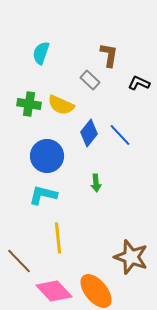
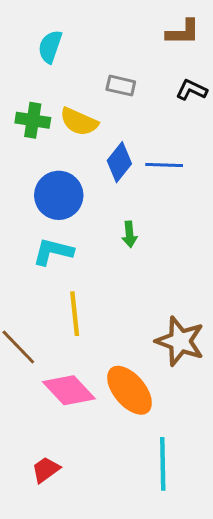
brown L-shape: (109, 55) -> (183, 32), moved, turned 80
gray rectangle: (90, 80) -> (121, 86), turned -30
blue line: (120, 135) -> (164, 165), turned -45

